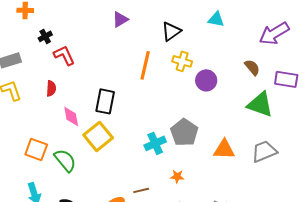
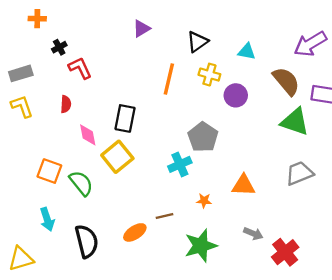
cyan triangle: (216, 19) -> (247, 52), moved
brown semicircle: (252, 67) -> (286, 81), size x1.6
gray pentagon: (184, 132) -> (203, 137), moved
orange triangle: (224, 149) -> (243, 185), moved

